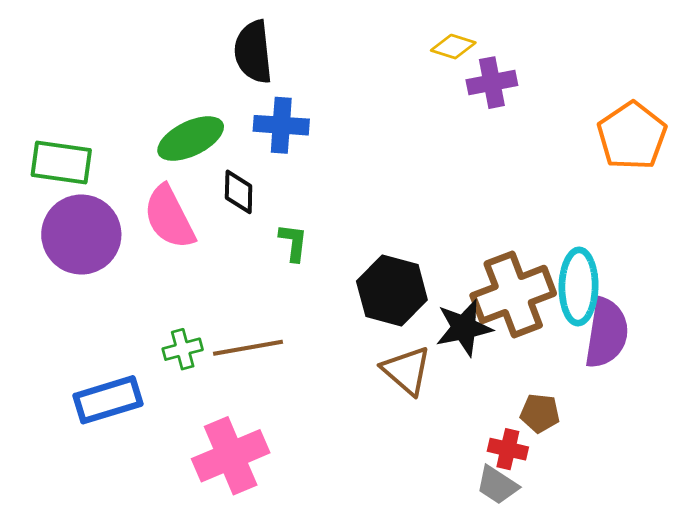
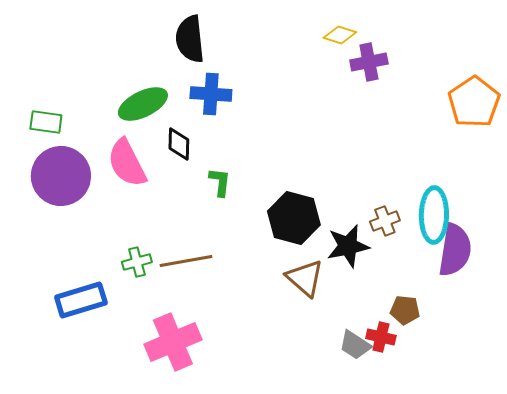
green rectangle: (61, 163) -> (46, 122), size x0.7
brown cross: (513, 294) -> (385, 221), size x0.5
gray trapezoid: (497, 485) -> (355, 345), moved

